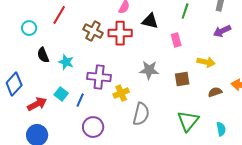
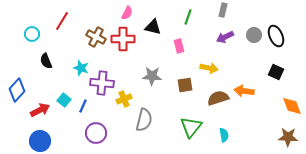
cyan star: (66, 62) -> (81, 68), moved
brown semicircle: (215, 92) -> (218, 98), size x1.5

